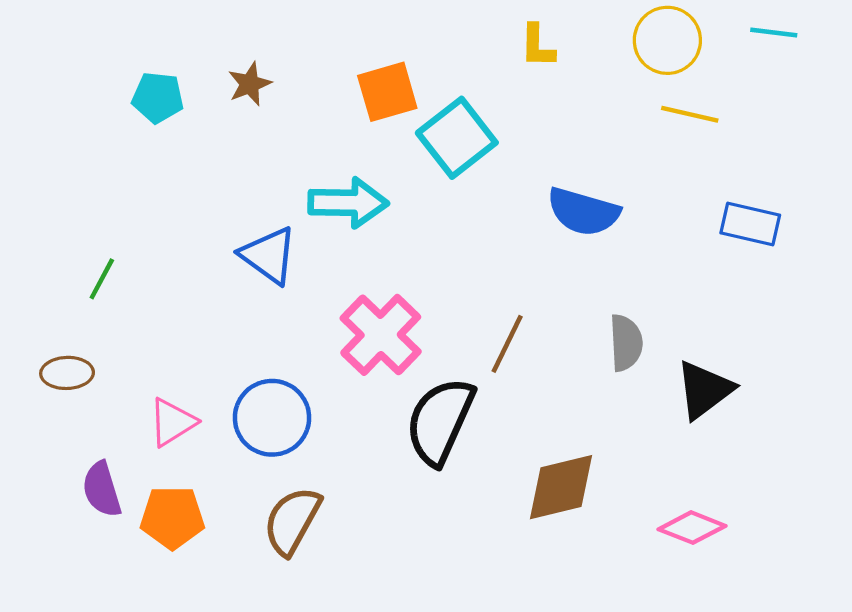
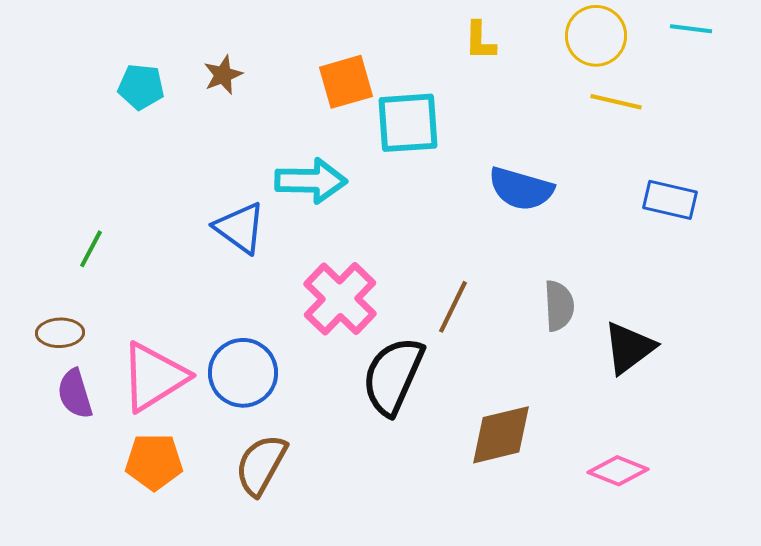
cyan square: (457, 138) -> (408, 123), turned 34
pink triangle: (172, 422) -> (154, 377), size x1.6
purple semicircle: (102, 489) -> (75, 394), moved

